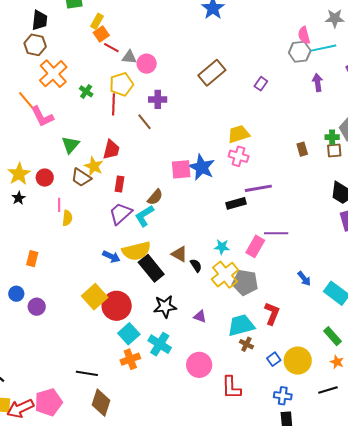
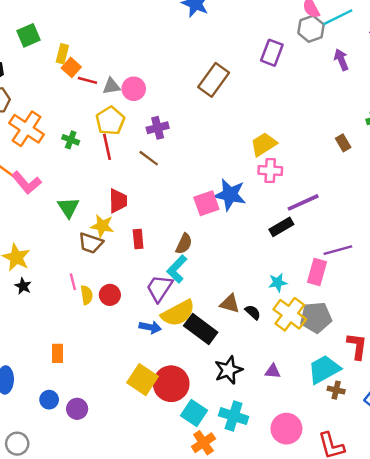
purple rectangle: (261, 84) -> (272, 53), moved, size x1.5
red circle: (45, 178) -> (110, 295), moved
purple trapezoid: (120, 213) -> (159, 288), moved

